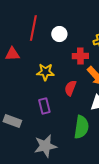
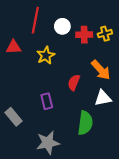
red cross: (80, 56) -> (84, 35), moved
yellow star: (45, 72) -> (46, 55), moved, turned -30
gray rectangle: (12, 121) -> (14, 117), turned 30

